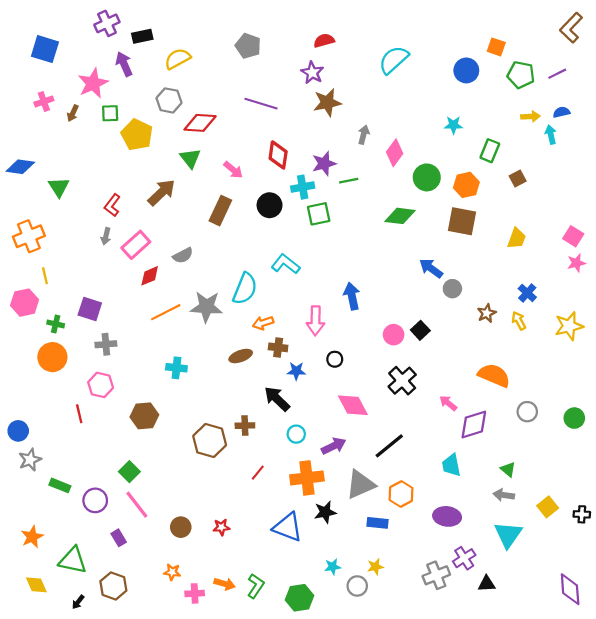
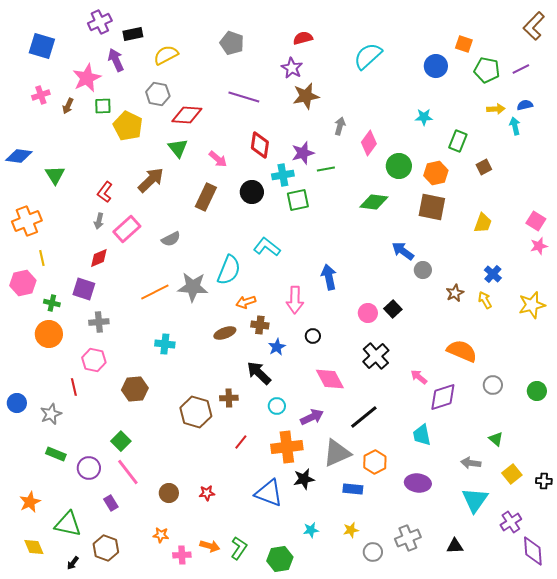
red diamond: (150, 276) -> (99, 258), moved
blue star: (296, 371) -> (277, 347), turned -30
gray star: (30, 460) -> (51, 414), moved
green triangle: (508, 469) -> (496, 439), moved
purple cross: (464, 558) -> (511, 522), moved
gray circle: (357, 586) -> (373, 552), moved

